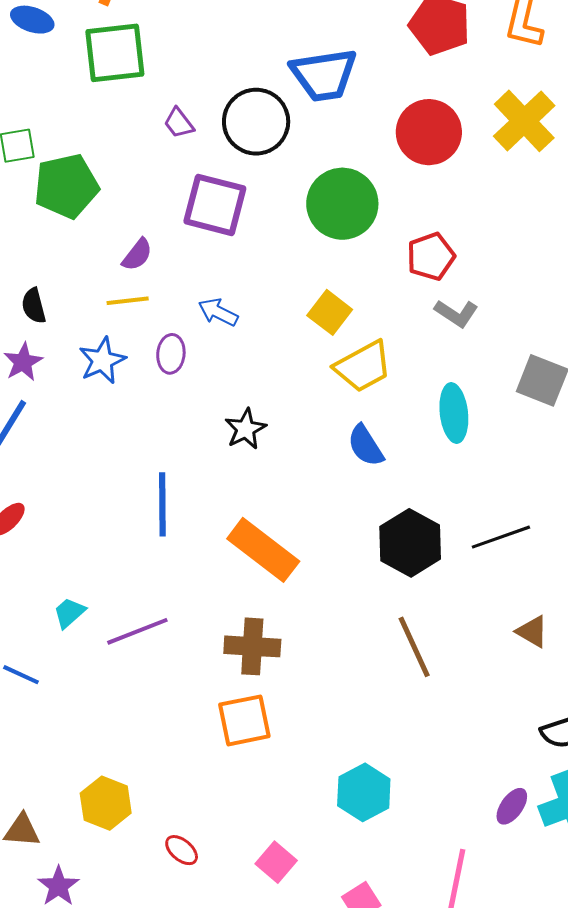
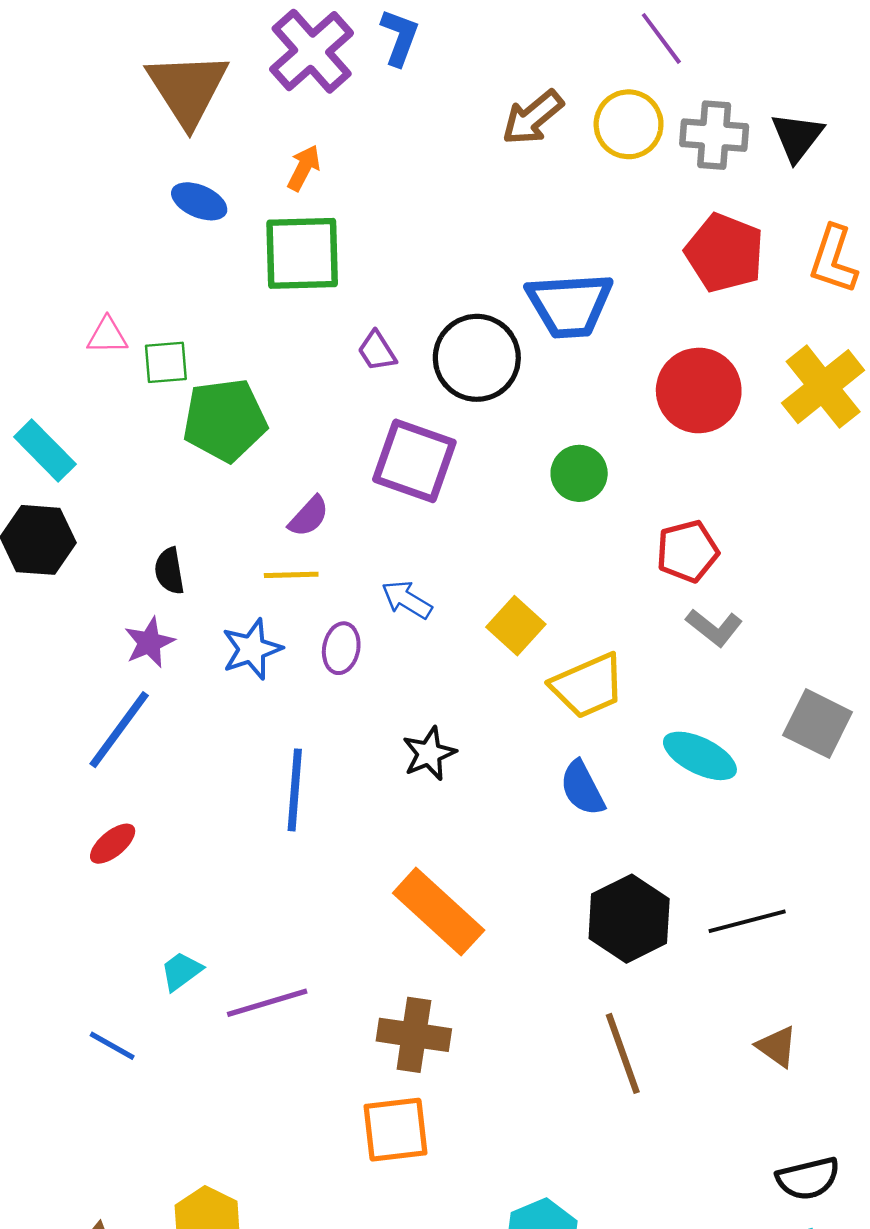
green circle: (342, 204) -> (579, 473), size x0.6
yellow square: (330, 312) -> (516, 626), moved
cyan ellipse: (454, 413) -> (700, 756), turned -62
blue line: (162, 504) -> (295, 790), moved

